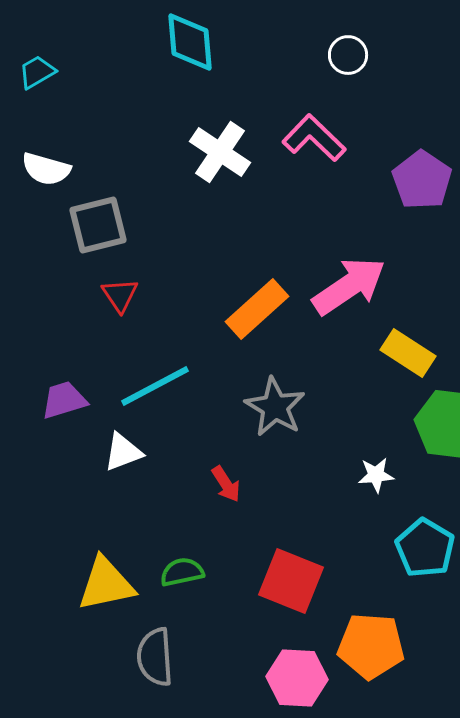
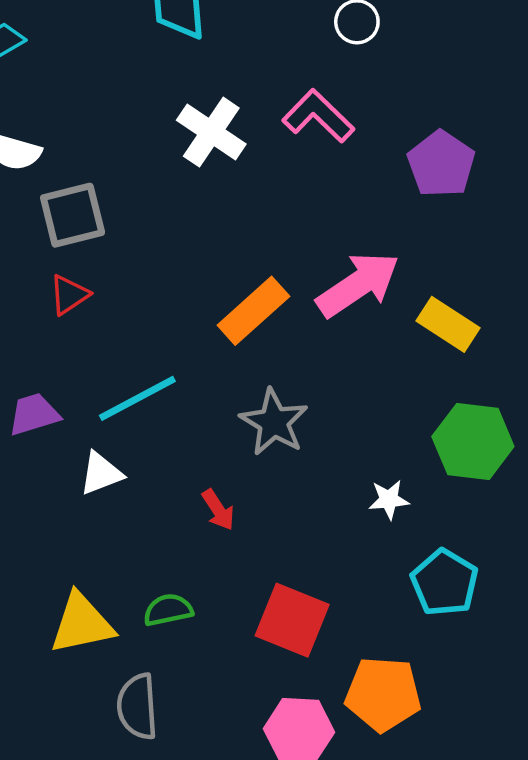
red triangle: (120, 295) -> (69, 295), moved, turned 30
yellow rectangle: (408, 353) -> (448, 324), moved

